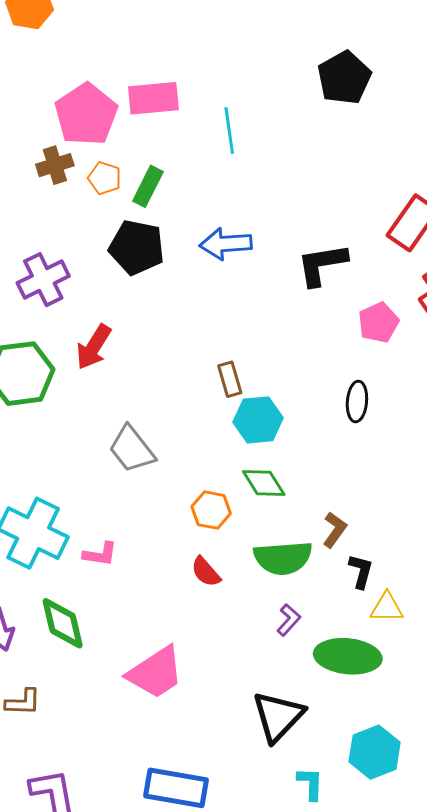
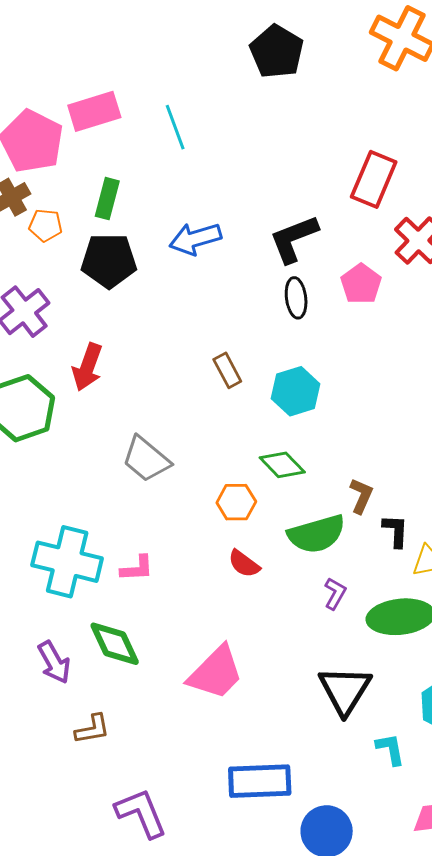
orange pentagon: (105, 178) -> (45, 225), moved
black ellipse: (357, 402) -> (296, 298), moved
cyan hexagon: (258, 420) -> (296, 391), moved

